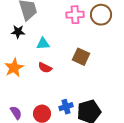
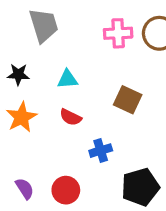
black star: (18, 32) -> (18, 74), moved
blue cross: (66, 107) -> (101, 151), moved

